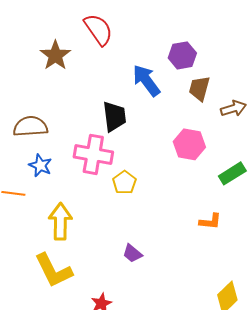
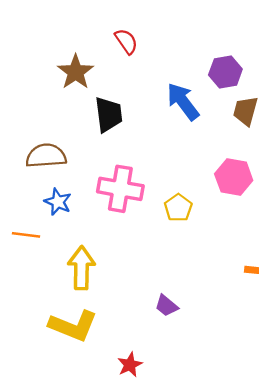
red semicircle: (98, 29) -> (126, 41), size x0.7
black trapezoid: (114, 116) -> (109, 114), moved
yellow pentagon: (124, 182) -> (178, 208), moved
yellow L-shape: (53, 270) -> (73, 326), turned -42

